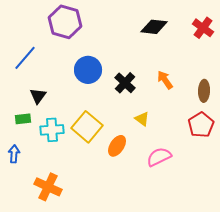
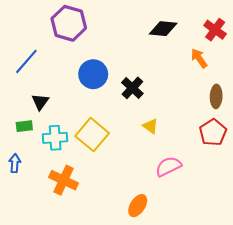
orange arrow: (165, 80) -> (199, 58), moved
orange ellipse: (117, 146) -> (138, 206), moved
orange cross: (48, 187) -> (64, 180), moved

